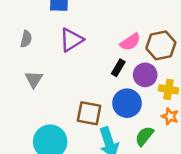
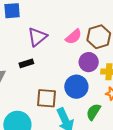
purple triangle: (71, 40) -> (37, 37), moved
black rectangle: (118, 68) -> (26, 63), moved, turned 48

